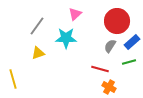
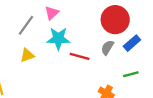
pink triangle: (75, 14) -> (52, 13), moved
green line: (129, 62) -> (131, 74), moved
red line: (100, 69) -> (80, 56), moved

